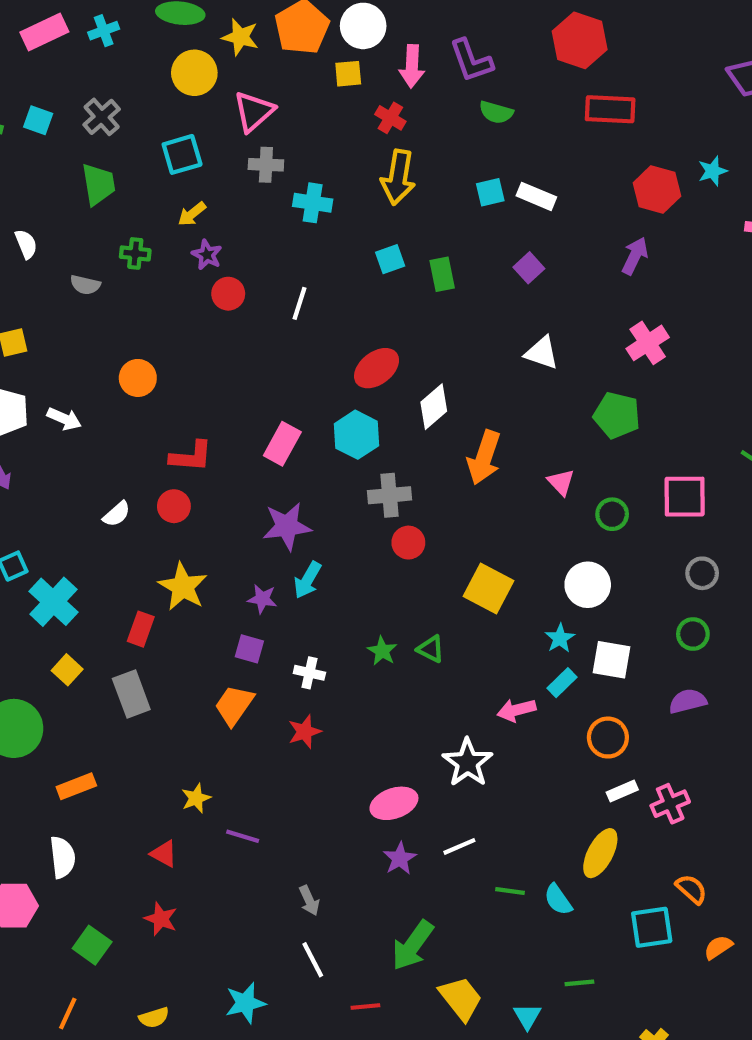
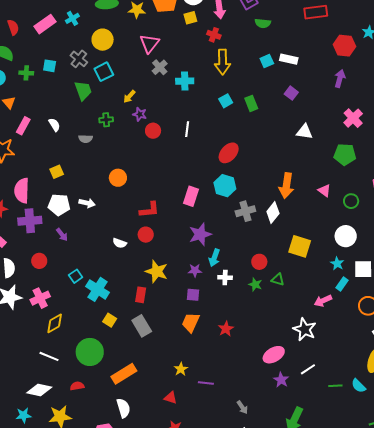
yellow circle: (194, 73) -> (103, 40), moved
cyan square: (182, 154) -> (104, 72), moved
gray cross: (266, 165) -> (160, 67), turned -35
white diamond: (434, 407) -> (273, 213), moved
white semicircle: (117, 514) -> (120, 243), turned 72
red circle: (408, 543) -> (259, 262), moved
white cross: (309, 673) -> (225, 277), moved
orange rectangle: (76, 786) -> (124, 374), size x1.4

